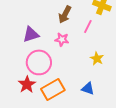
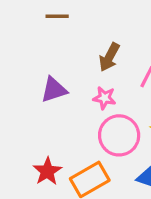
pink circle: (39, 62) -> (119, 135), moved

